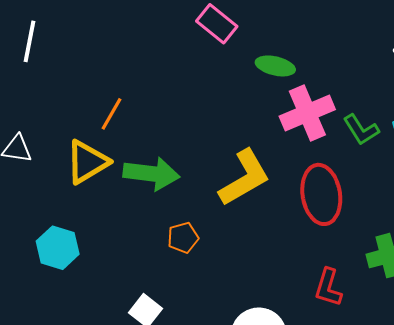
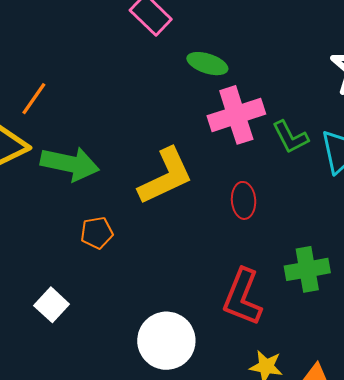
red ellipse: (321, 194) -> (244, 200), size x0.6
red L-shape: (328, 287) -> (242, 297), size x1.4

